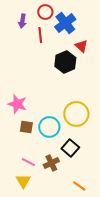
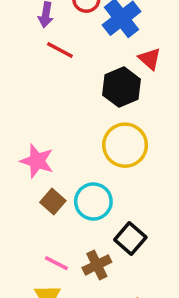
red line: (40, 35) -> (60, 50), moved, turned -56
yellow circle: (76, 114) -> (125, 145), moved
brown square: (26, 127) -> (53, 202), turned 32

